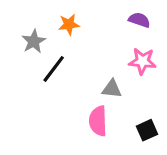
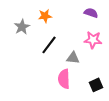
black line: (54, 69) -> (49, 45), moved

